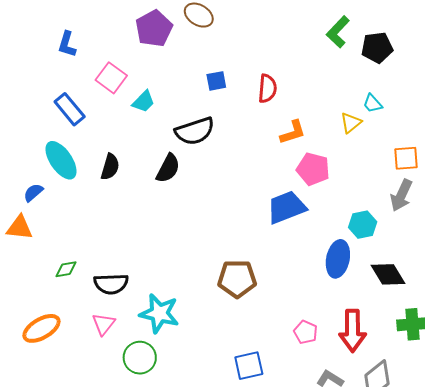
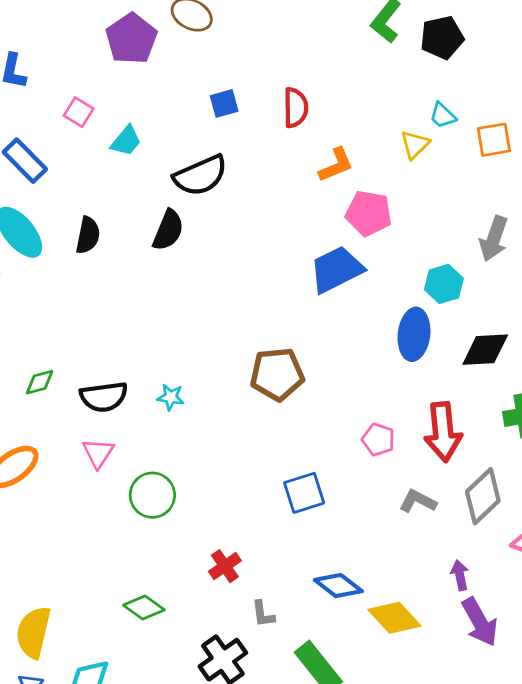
pink square: (111, 78) -> (79, 112), size x0.7
orange square: (406, 158) -> (494, 140), moved
black diamond: (388, 274) -> (485, 350), turned -57
cyan star: (159, 313) -> (171, 397), moved, size x0.5

